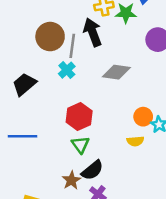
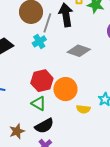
orange circle: (143, 117) -> (65, 89), moved, size x1.5
green triangle: (80, 145) -> (39, 103), turned -35
brown star: (71, 180) -> (17, 131), moved

